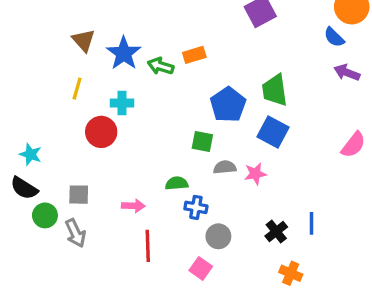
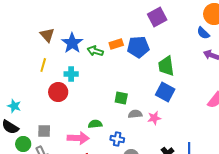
blue pentagon: (228, 105) -> (138, 47), moved, turned 30
green semicircle: (177, 183) -> (95, 124), moved
pink arrow: (133, 206) -> (78, 138), size x1.5

